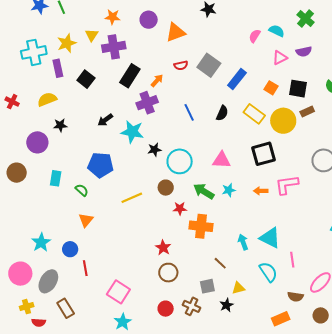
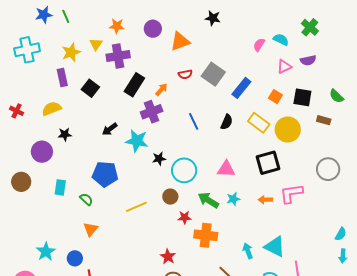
cyan cross: (34, 52) -> (27, 50), moved
brown rectangle: (307, 112) -> (324, 120), moved, turned 40

